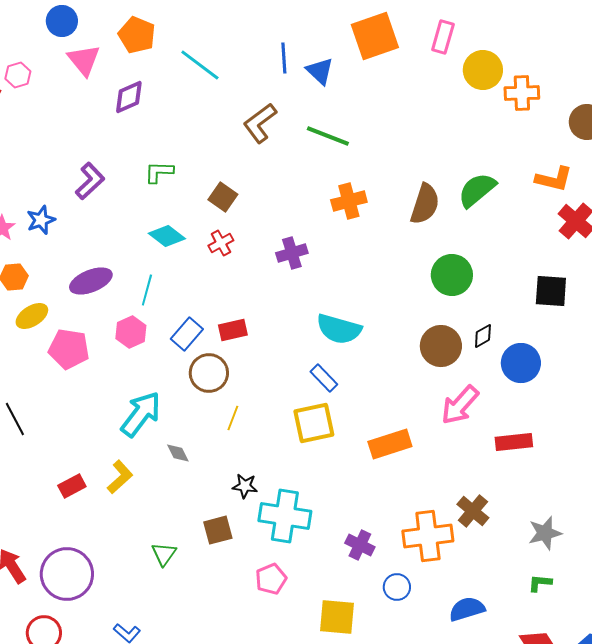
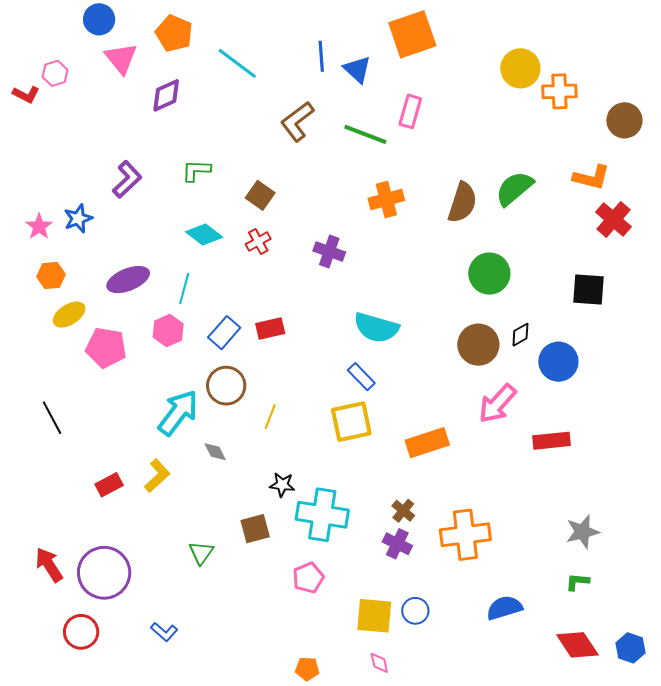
pink rectangle: (443, 37) -> (410, 111), moved
purple cross: (292, 253) -> (329, 252), turned 36
brown circle: (209, 373) -> (226, 386), moved
brown cross: (473, 511) -> (403, 511), moved, size x0.7
blue circle: (397, 587) -> (415, 611), moved

